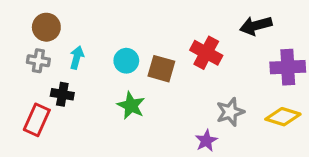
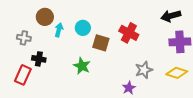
black arrow: (256, 26) -> (171, 16), moved
brown circle: (46, 27) -> (45, 17), moved
cyan arrow: (77, 58) -> (59, 30), moved
cyan circle: (126, 61) -> (83, 28), moved

